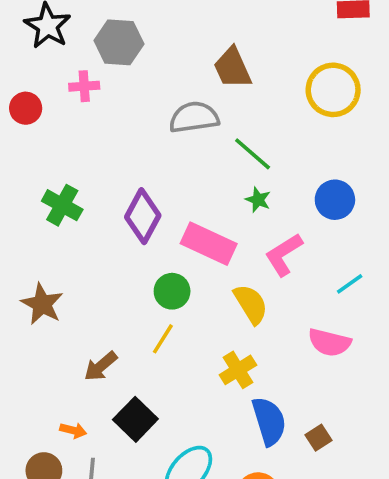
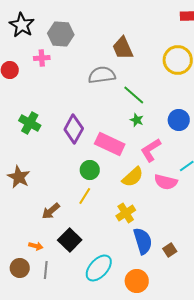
yellow semicircle: (251, 304) -> (133, 177), turned 80
pink semicircle: (329, 342) -> (166, 182), moved

